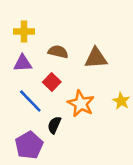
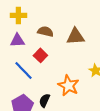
orange star: (81, 104) -> (68, 85), moved
black semicircle: (54, 125) -> (44, 100), moved

